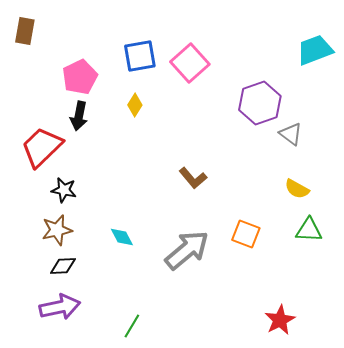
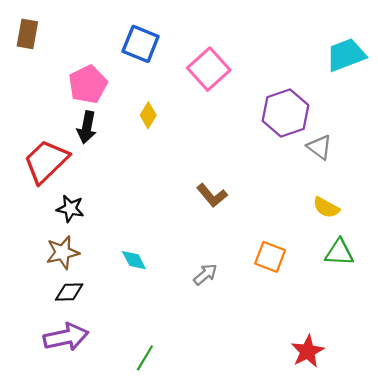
blue square: (140, 56) -> (141, 44), moved, turned 32
gray arrow: (187, 250) -> (205, 274), size x0.5

